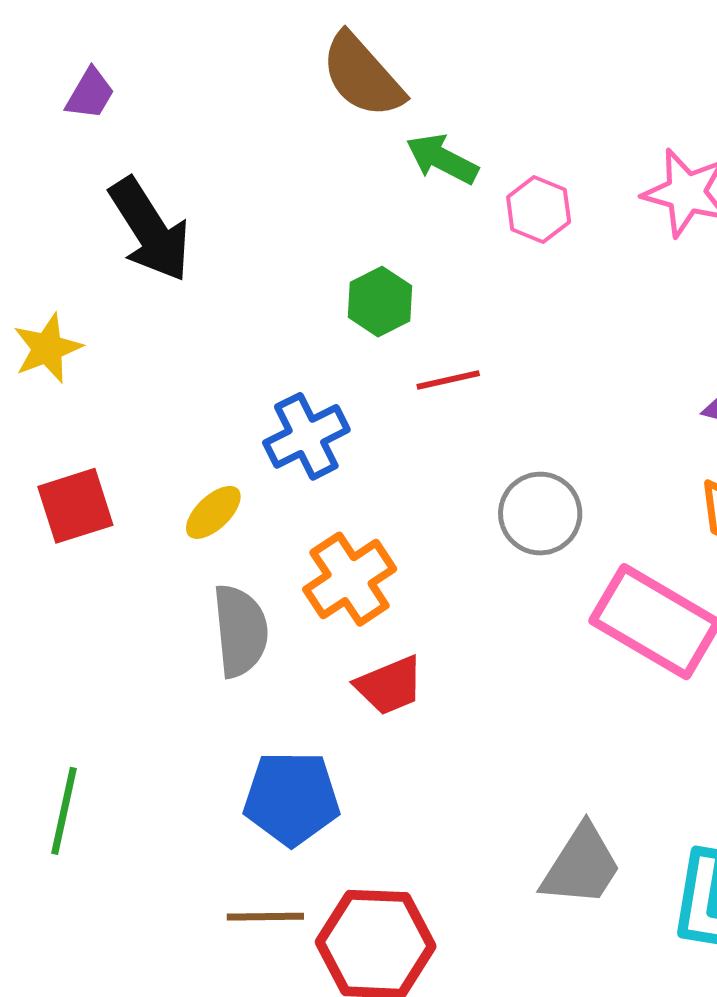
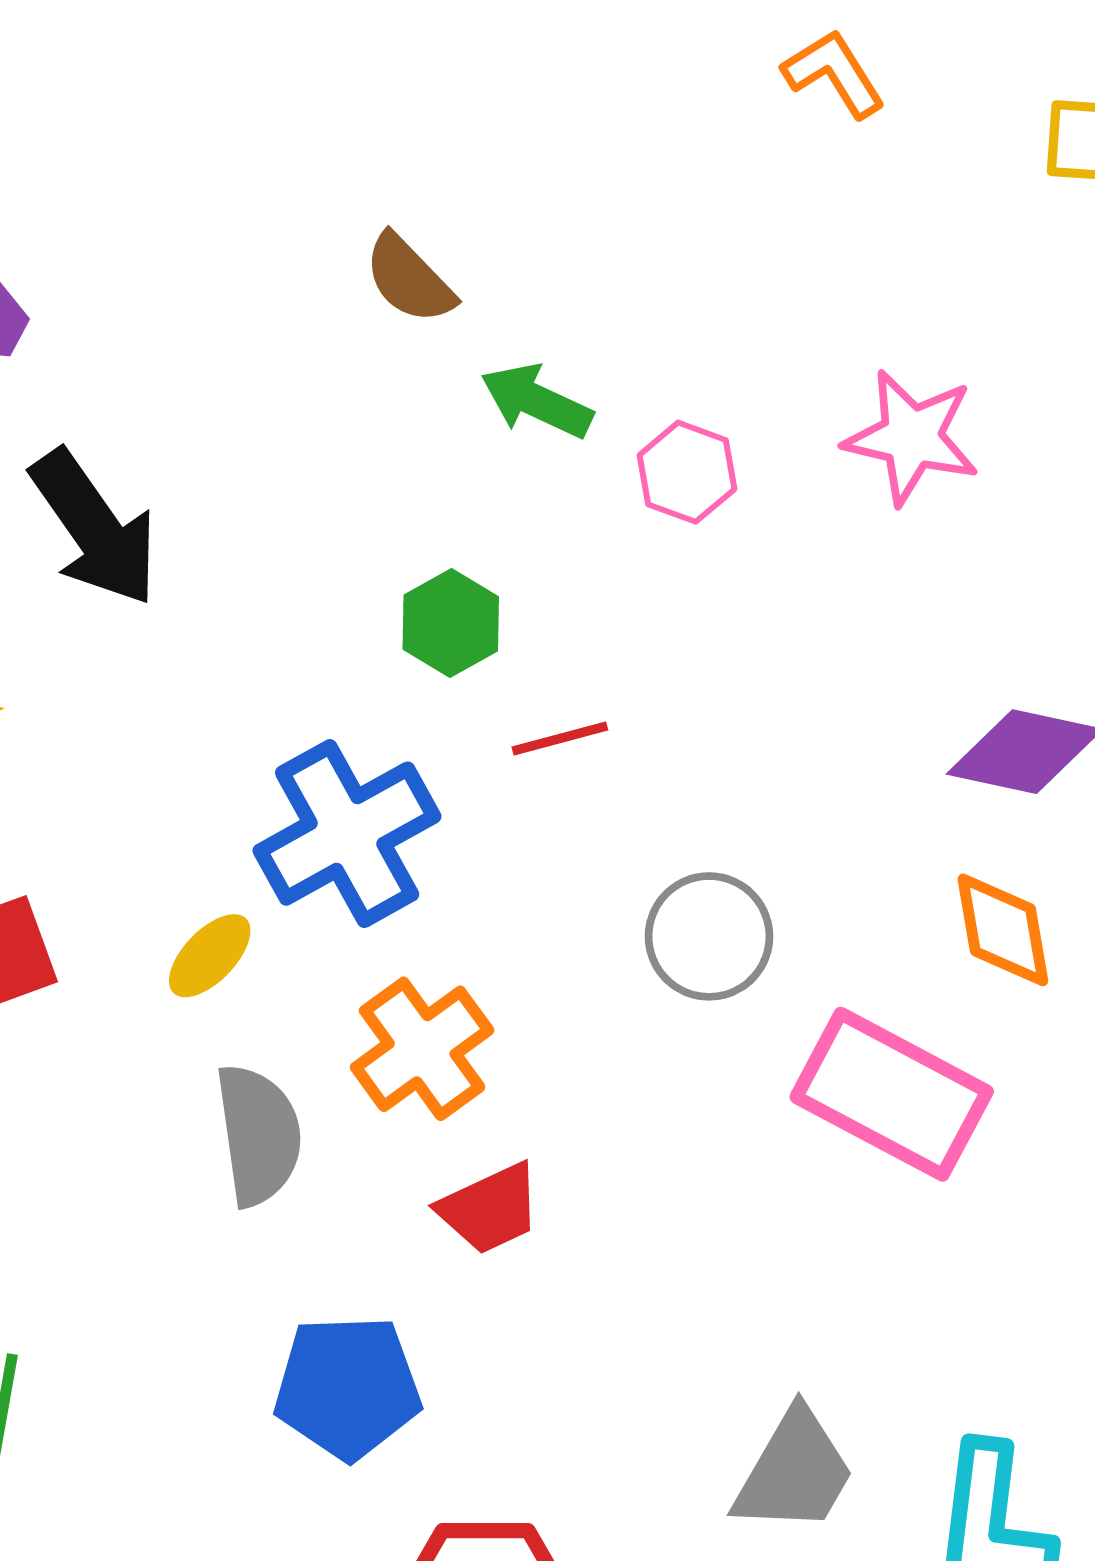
brown semicircle: (362, 76) -> (409, 279), size x0.7
blue cross: (306, 436) -> (347, 834), size x1.4

